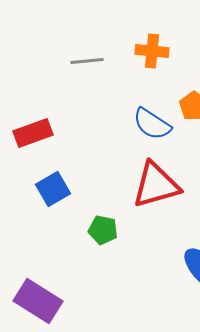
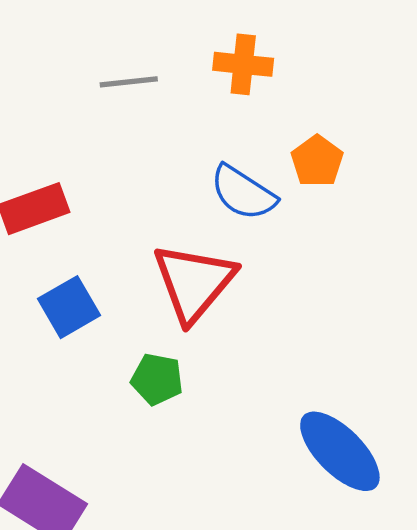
red triangle: (156, 185) -> (194, 282), moved, turned -34

